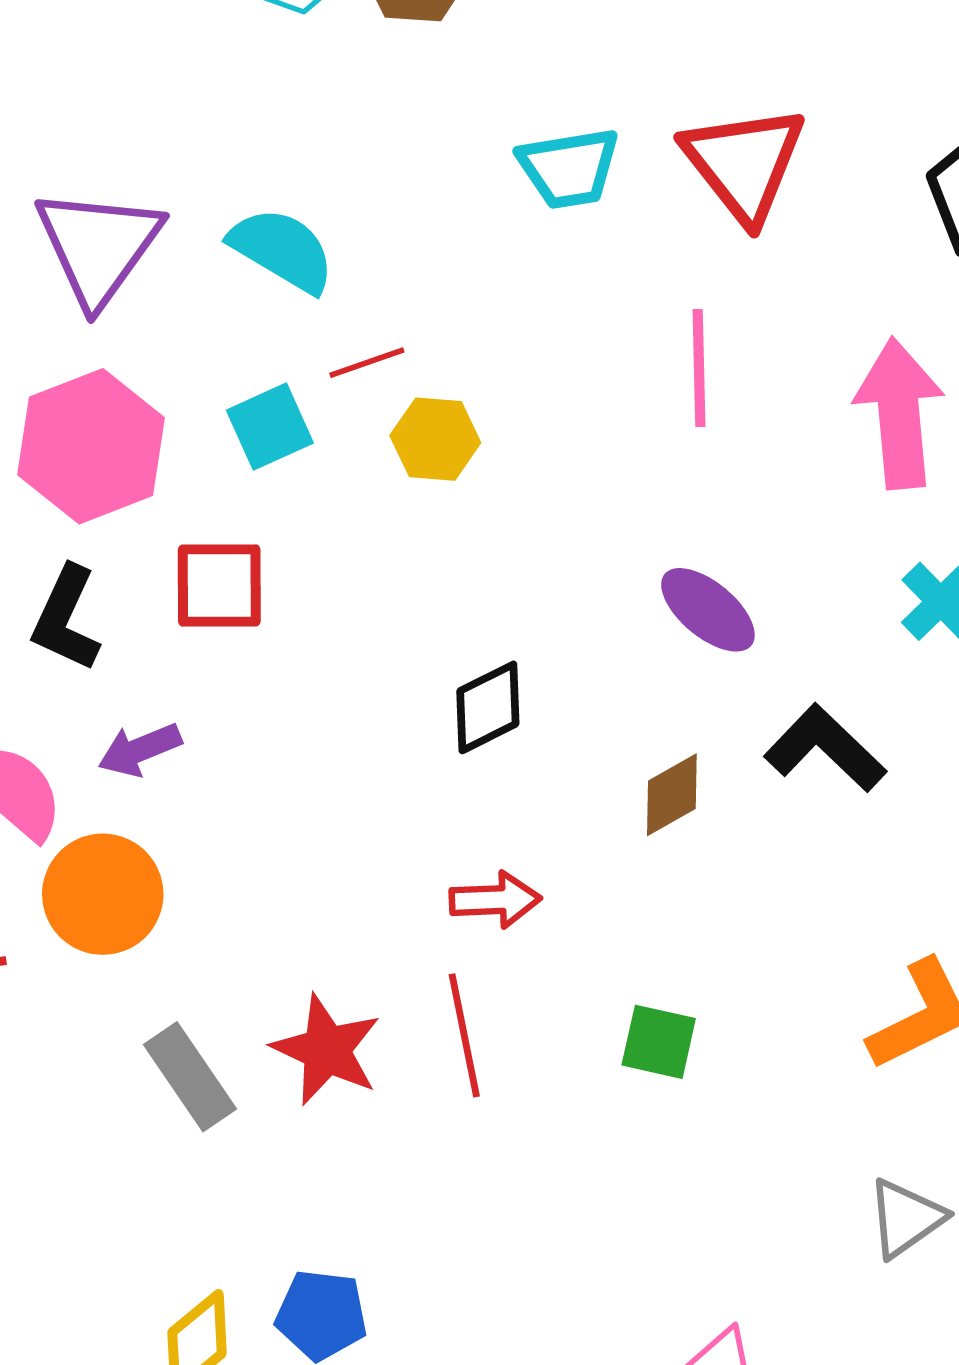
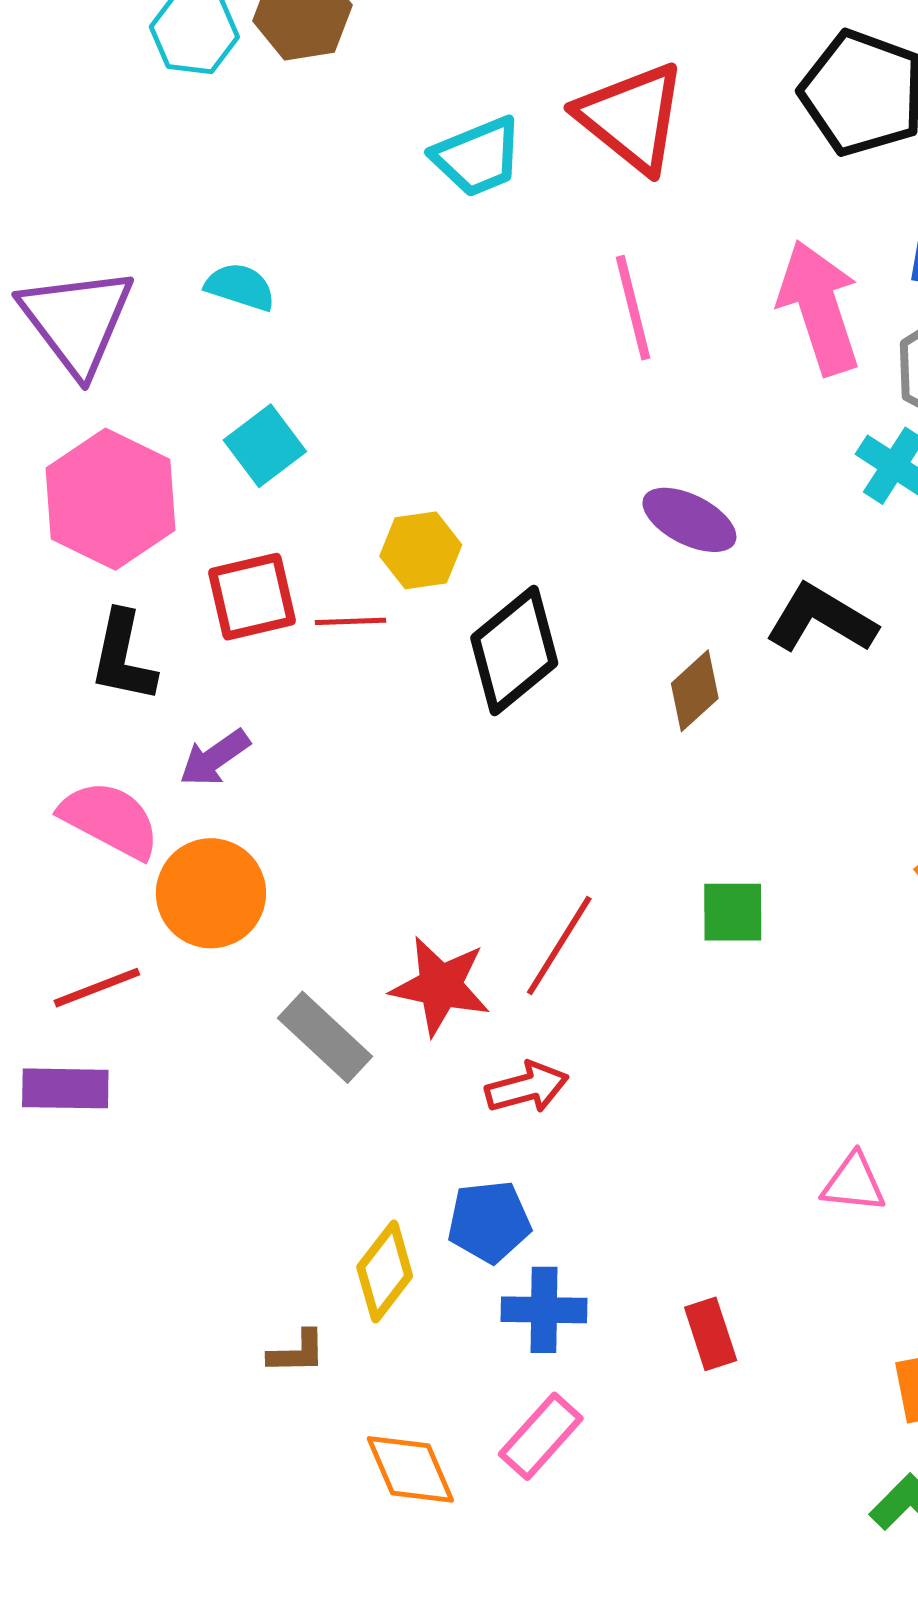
cyan semicircle: (282, 250) -> (240, 287), size x0.7
red line: (367, 363) -> (350, 621), moved, turned 30
yellow hexagon: (435, 439) -> (421, 550), moved
black diamond: (488, 707) -> (514, 651), size x1.4
red arrow: (495, 900) -> (527, 1087), moved
red line: (464, 1035) -> (559, 946), turned 56

